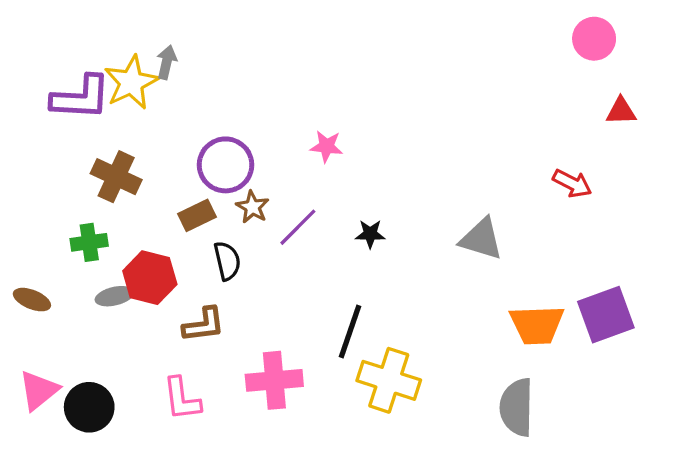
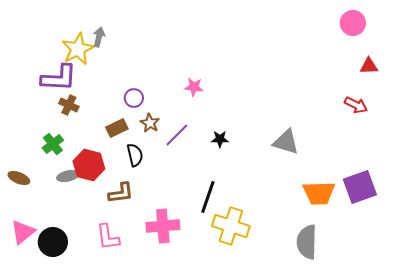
purple L-shape: (81, 98) -> (59, 78), moved
purple circle: (226, 165) -> (134, 98), size x0.6
brown cross: (116, 177) -> (69, 105), size x0.7
red arrow: (572, 183) -> (356, 105), moved
green cross: (89, 242) -> (53, 144), turned -30

